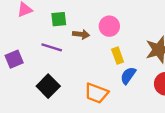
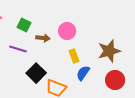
green square: (59, 19) -> (24, 25), turned 32
black square: (48, 86) -> (36, 73), moved

